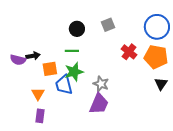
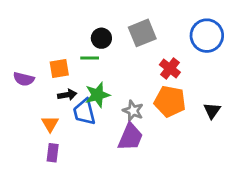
gray square: (108, 25) -> (142, 33), size x1.5
green line: (72, 51) -> (90, 58), moved
black arrow: (33, 56) -> (67, 95), moved
orange pentagon: (156, 57) -> (170, 101), moved
orange square: (50, 69) -> (59, 68), moved

